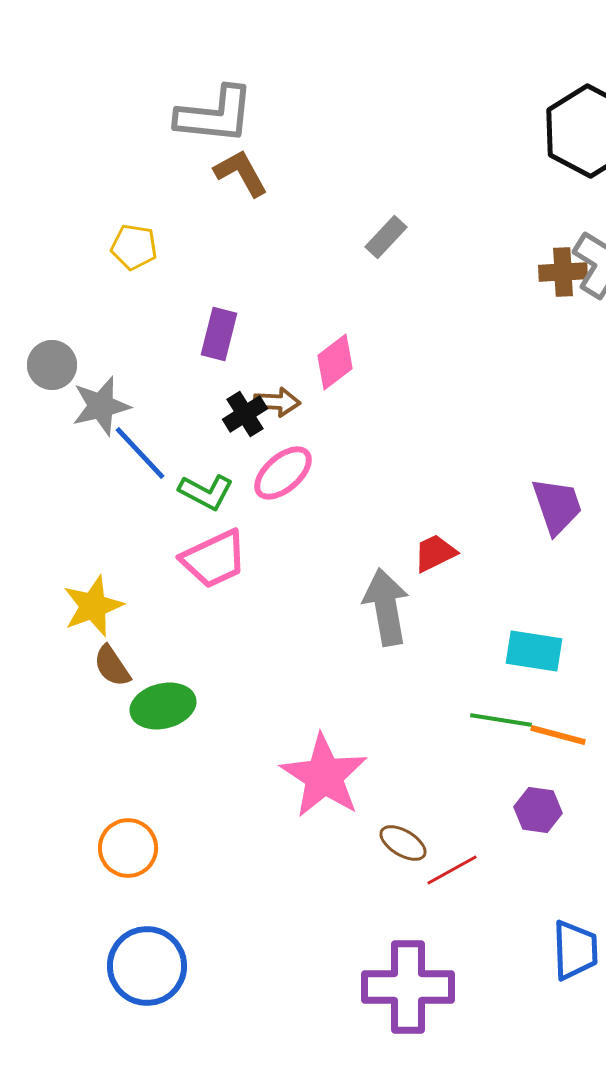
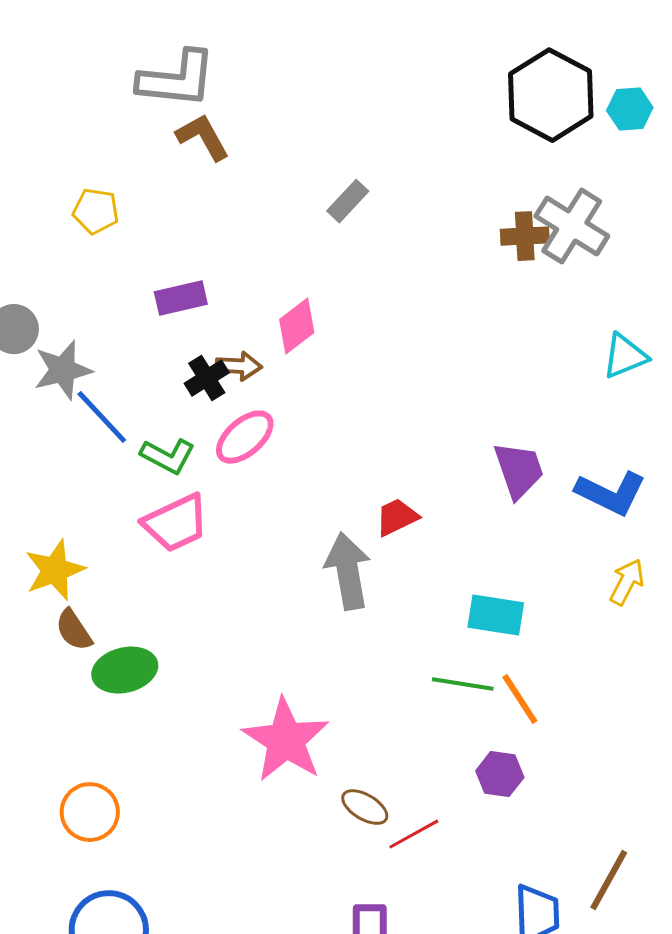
purple rectangle: (219, 334) -> (181, 298), turned 63
orange line: (558, 735) -> (520, 699), turned 42

